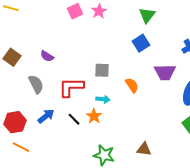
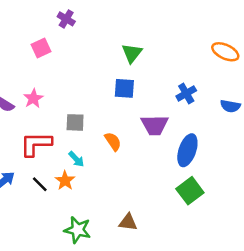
pink star: (99, 11) -> (33, 98), moved
blue square: (141, 43) -> (124, 88), turned 36
cyan arrow: (103, 99) -> (76, 159), turned 40

